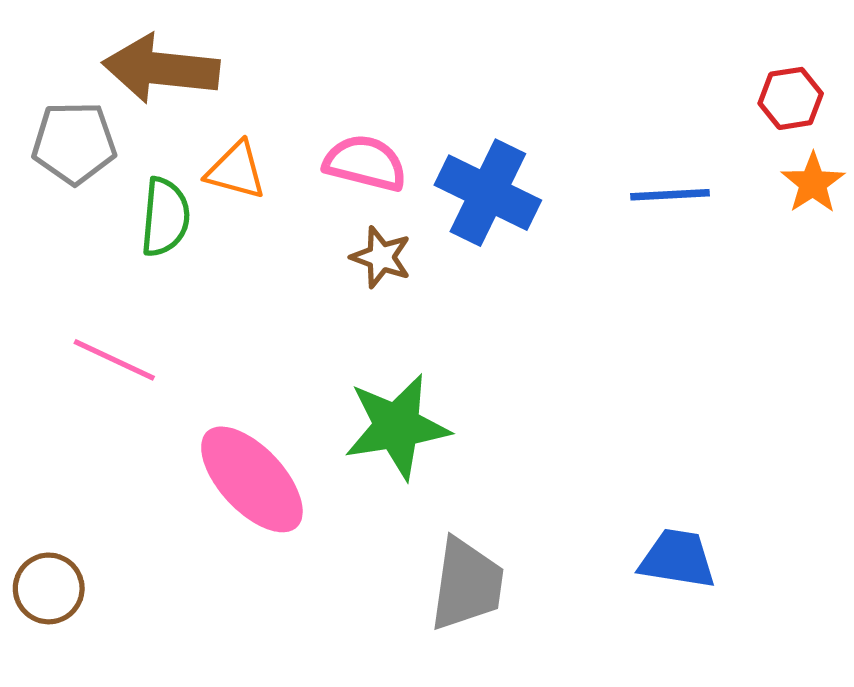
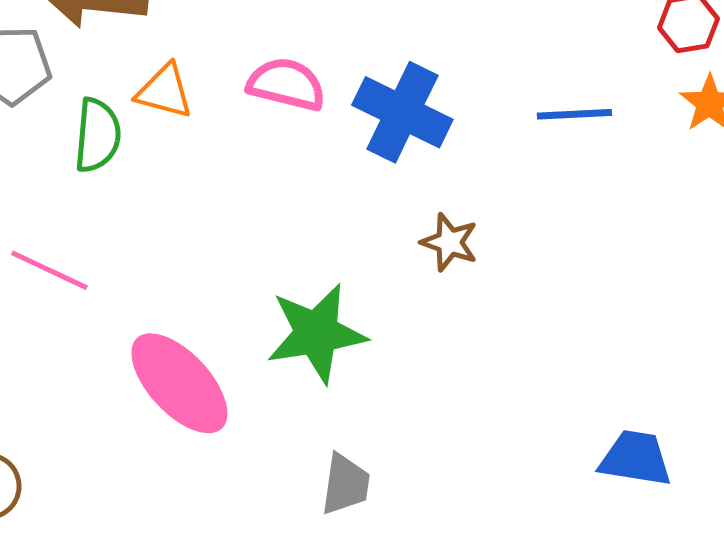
brown star: (381, 257) -> (449, 242), moved
blue trapezoid: (677, 559) -> (635, 458), moved
gray trapezoid: (467, 584) -> (345, 484), moved, size x0.7

